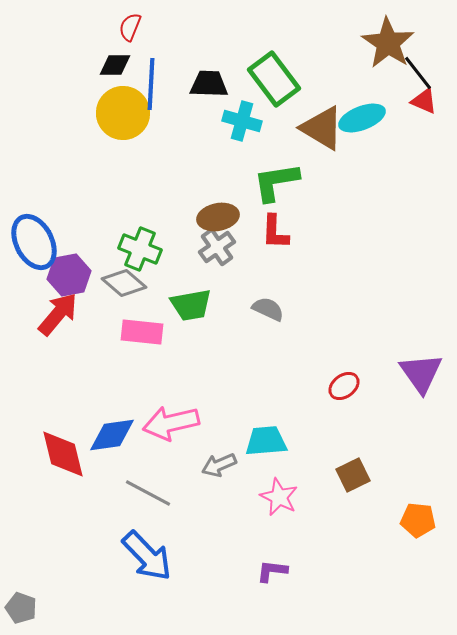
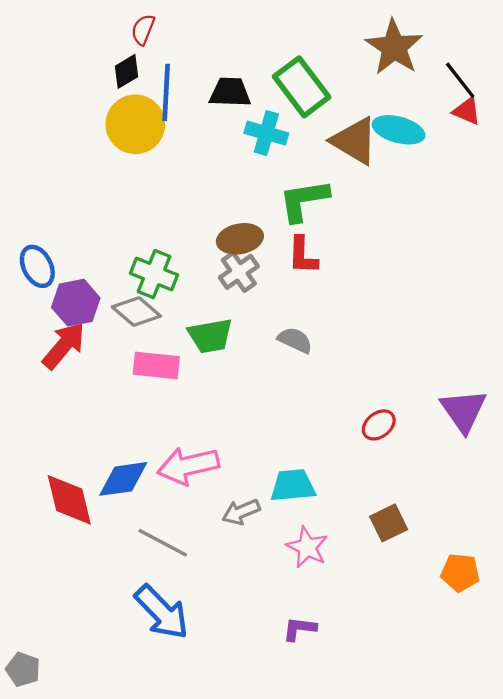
brown star: (388, 43) -> (394, 47), moved
black diamond: (115, 65) -> (127, 71), turned -32
cyan ellipse: (362, 118) -> (399, 130), turned 36
blue ellipse: (34, 242) -> (37, 266), size x0.7

